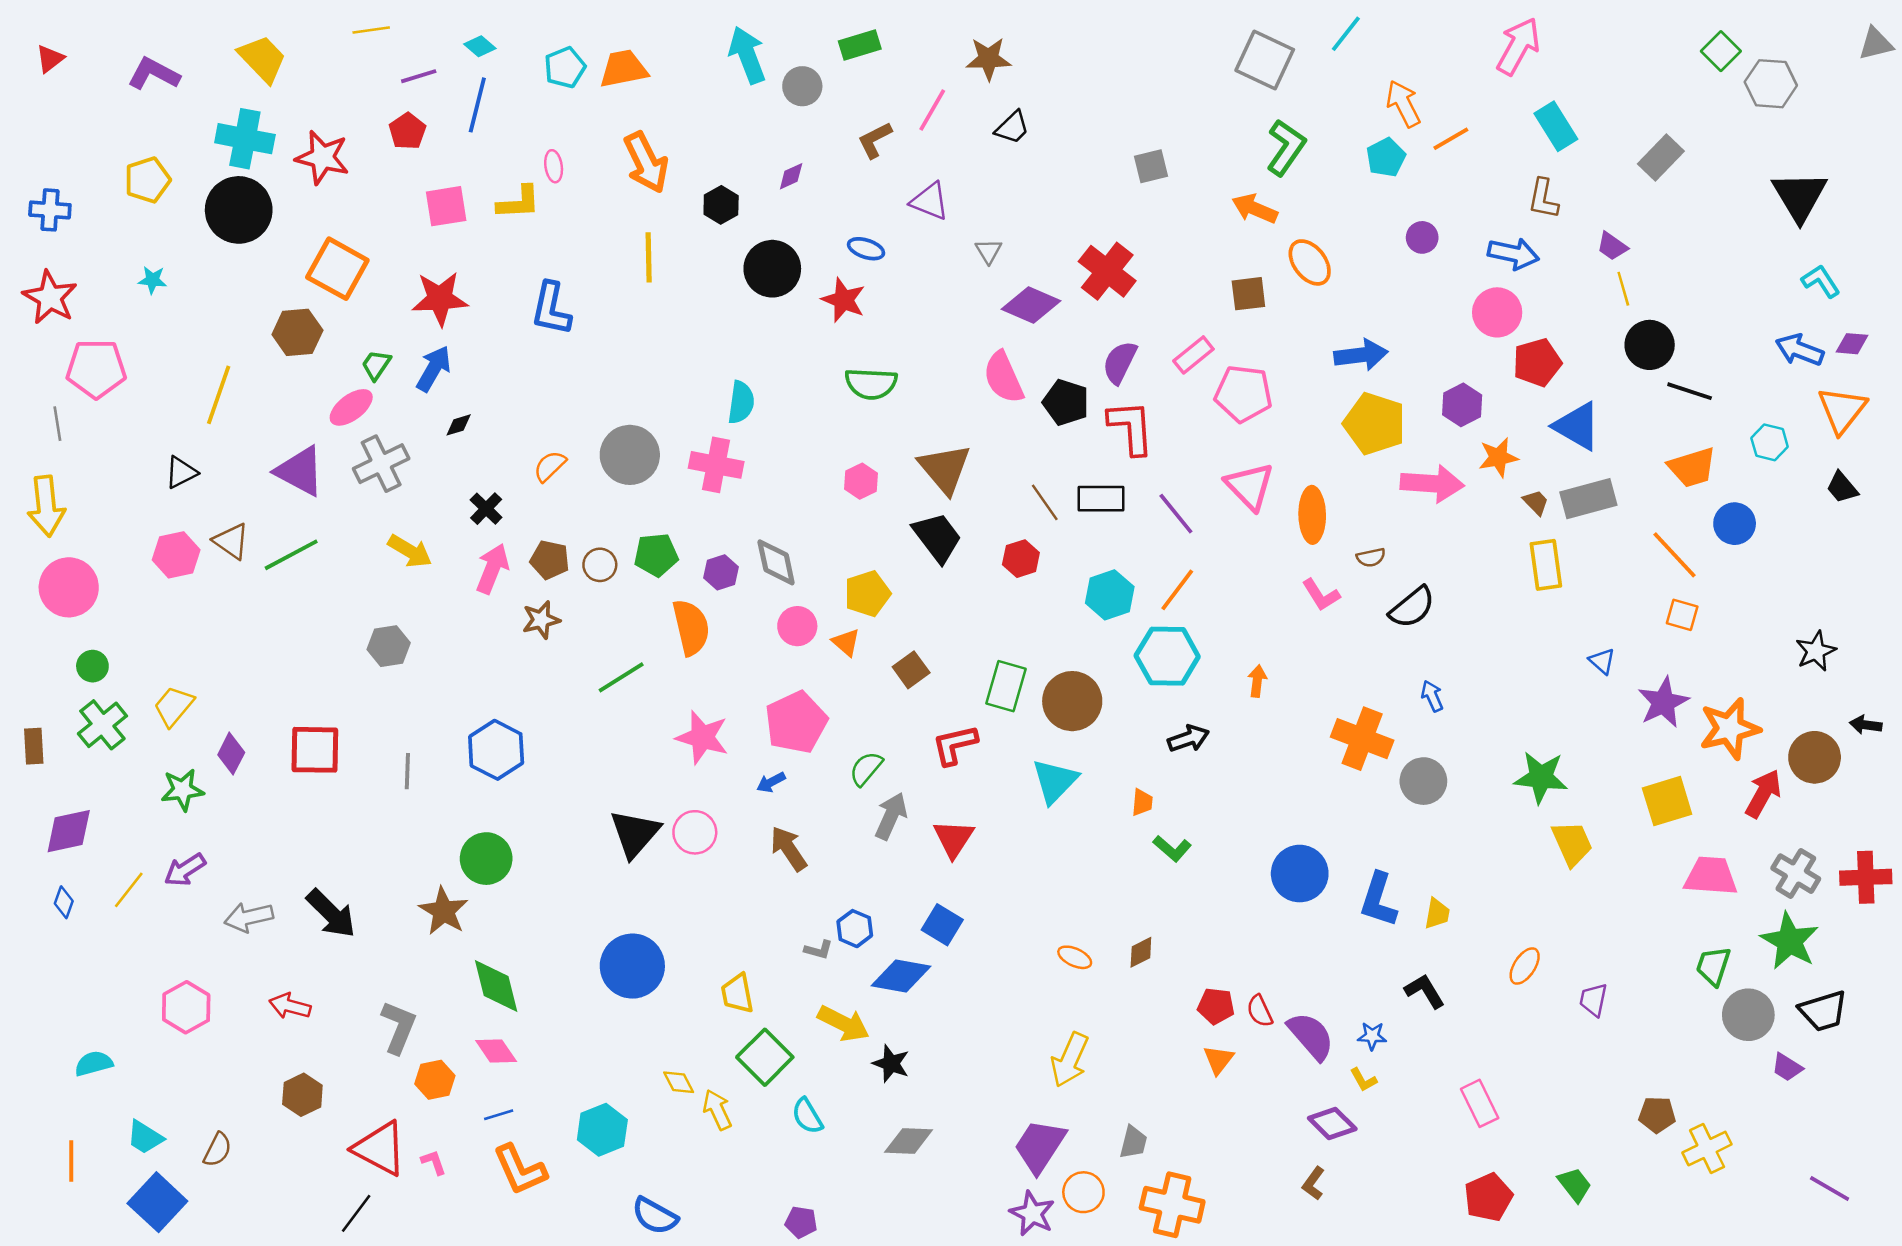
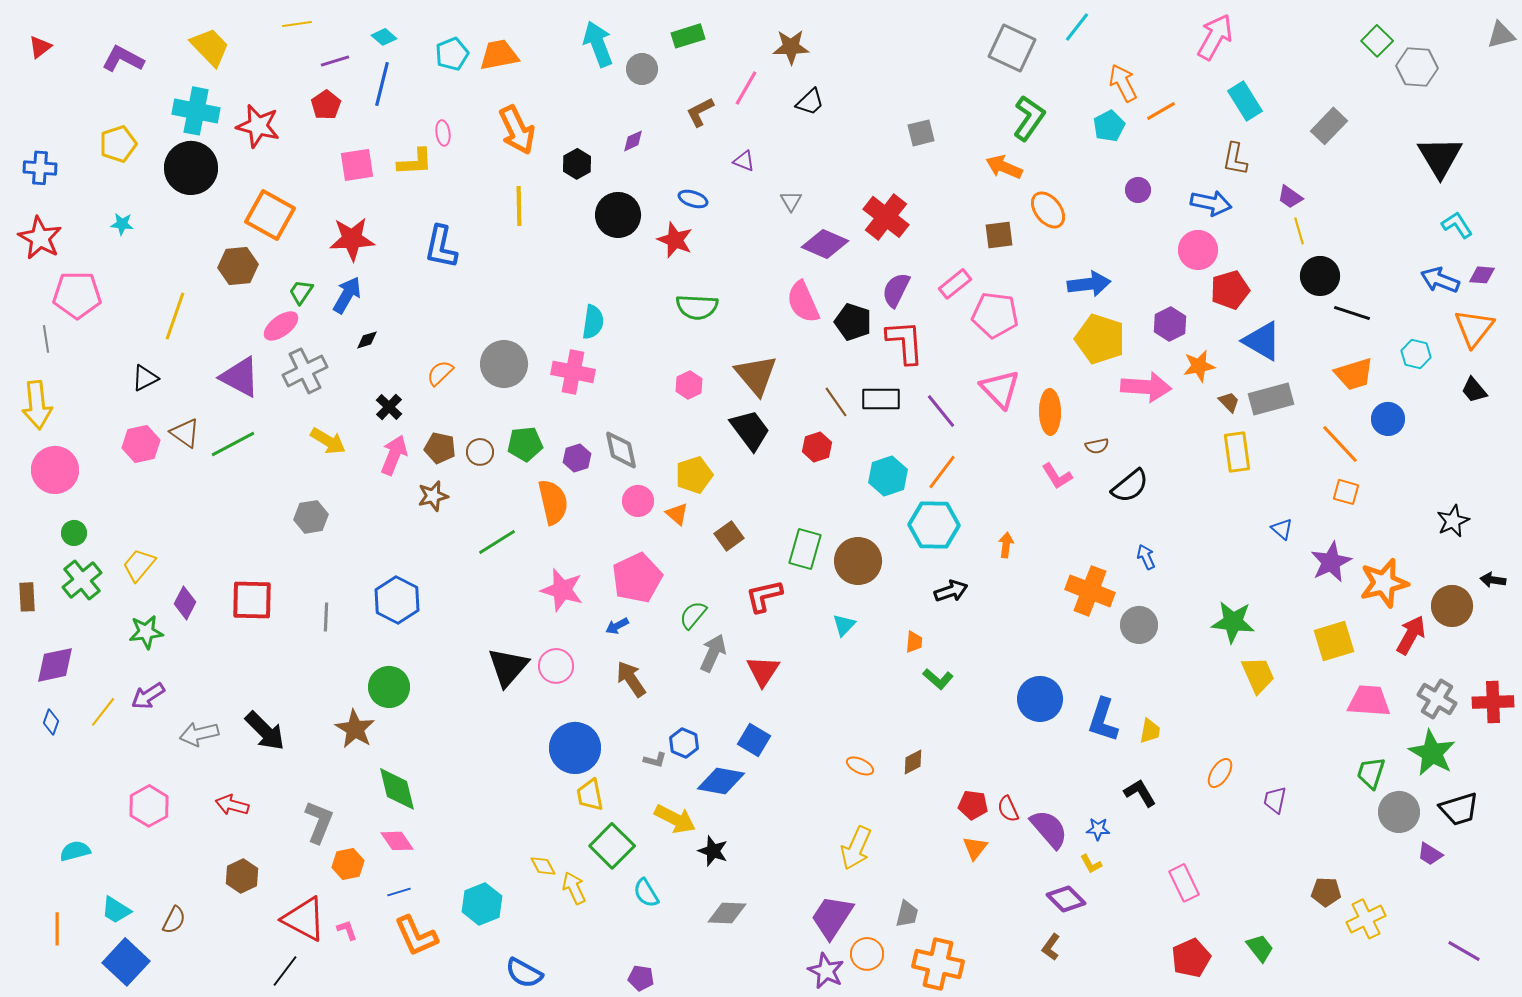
purple triangle: (930, 201) -> (744, 161), size x0.7
cyan triangle: (1055, 781) -> (844, 625), size x0.6
blue circle: (632, 966) -> (575, 748), moved

